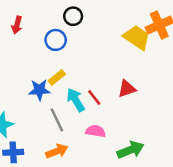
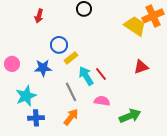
blue circle: (56, 40) -> (59, 45), moved
red triangle: (127, 89) -> (141, 67), moved
blue star: (39, 90) -> (43, 68), moved
orange arrow: (57, 151) -> (71, 117), turned -30

